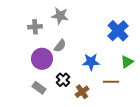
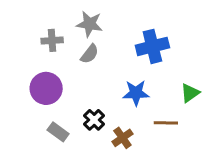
blue cross: (118, 31) -> (152, 46), moved, turned 30
gray semicircle: (60, 46) -> (90, 54), moved
purple circle: (42, 59) -> (46, 88), moved

